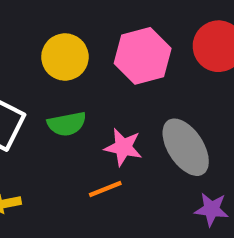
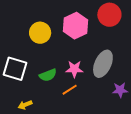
green semicircle: (67, 124) -> (48, 75), moved
gray ellipse: (186, 147) -> (103, 64), turned 68

